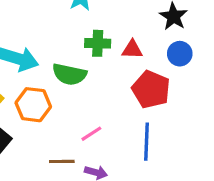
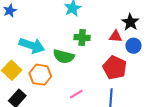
red triangle: (132, 49) -> (115, 36), moved

